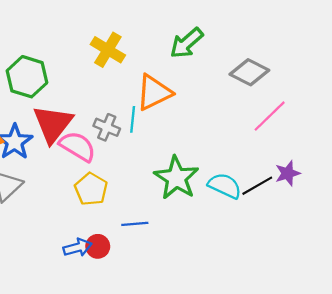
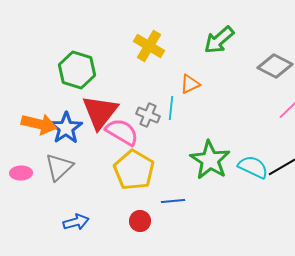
orange triangle: (154, 92) -> (190, 84), size x0.6
yellow pentagon: (91, 189) -> (134, 170), size x1.4
blue arrow: (78, 247) -> (76, 222), moved

